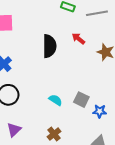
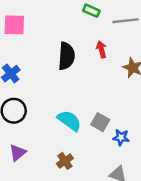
red arrow: (78, 39) -> (101, 49), turned 32
cyan semicircle: (55, 100) -> (69, 121), size x1.5

